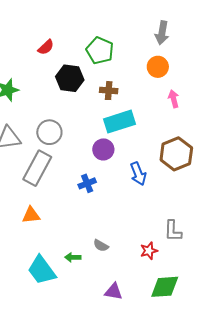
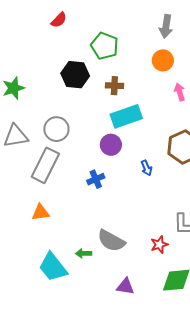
red semicircle: (46, 47) -> (59, 20), moved
blue arrow: (138, 174) -> (146, 168), size x0.7
gray semicircle: (101, 245) -> (111, 241), size x1.8

